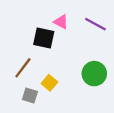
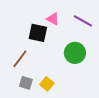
green circle: (94, 74) -> (75, 53), moved
yellow square: (49, 83) -> (47, 84), moved

